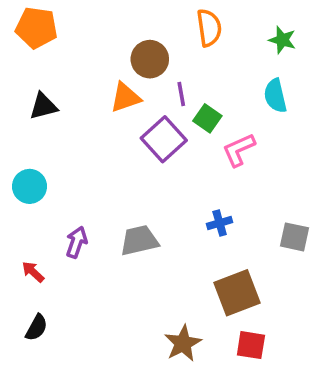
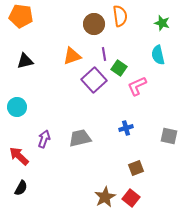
brown circle: (150, 59) -> (94, 24), moved
red arrow: (33, 272) -> (19, 156), size x1.5
brown square: (237, 293) -> (136, 168), size x0.6
red square: (251, 345) -> (131, 198), moved, turned 30

